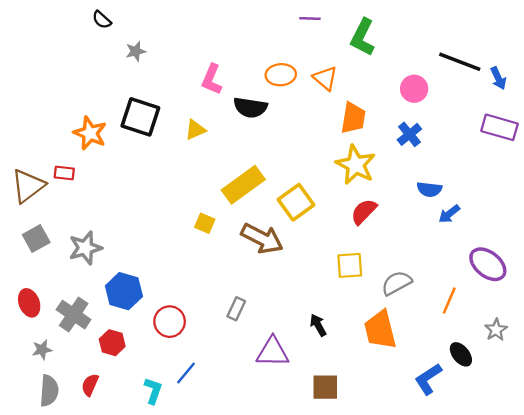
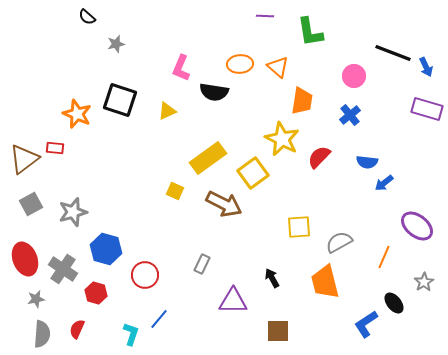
green L-shape: (363, 37) -> (310, 32), turned -36
yellow star: (356, 165) -> (282, 139), moved
red semicircle: (364, 212) -> (319, 157), moved
red ellipse: (29, 303) -> (25, 259), size x1.4

